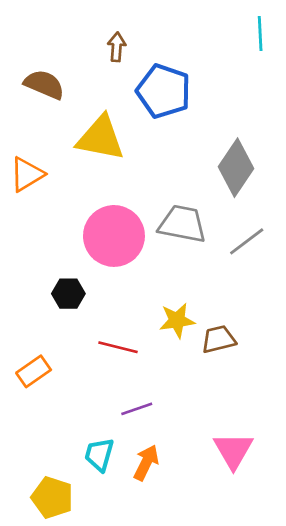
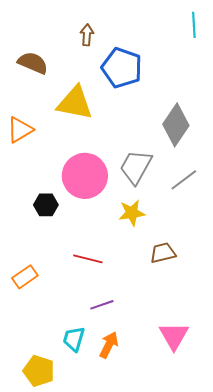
gray trapezoid: (182, 224) -> (136, 167), turned -72
black hexagon: (68, 294) -> (46, 205), moved
yellow star: (177, 320) -> (132, 213), moved

